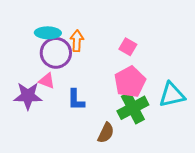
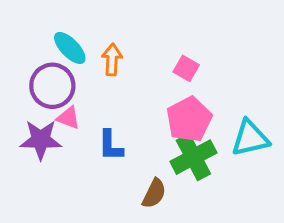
cyan ellipse: (48, 33) -> (70, 48), turned 45
purple circle: (56, 53) -> (52, 86), moved

